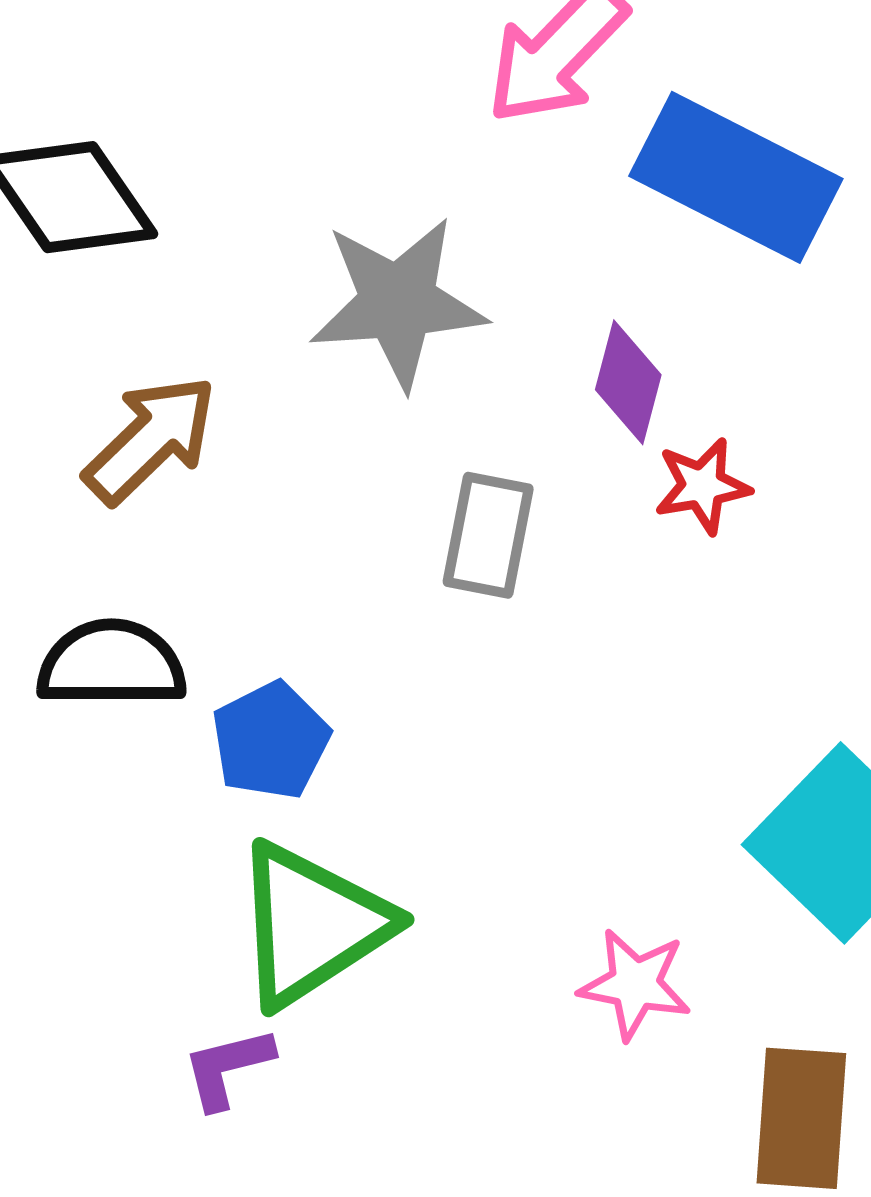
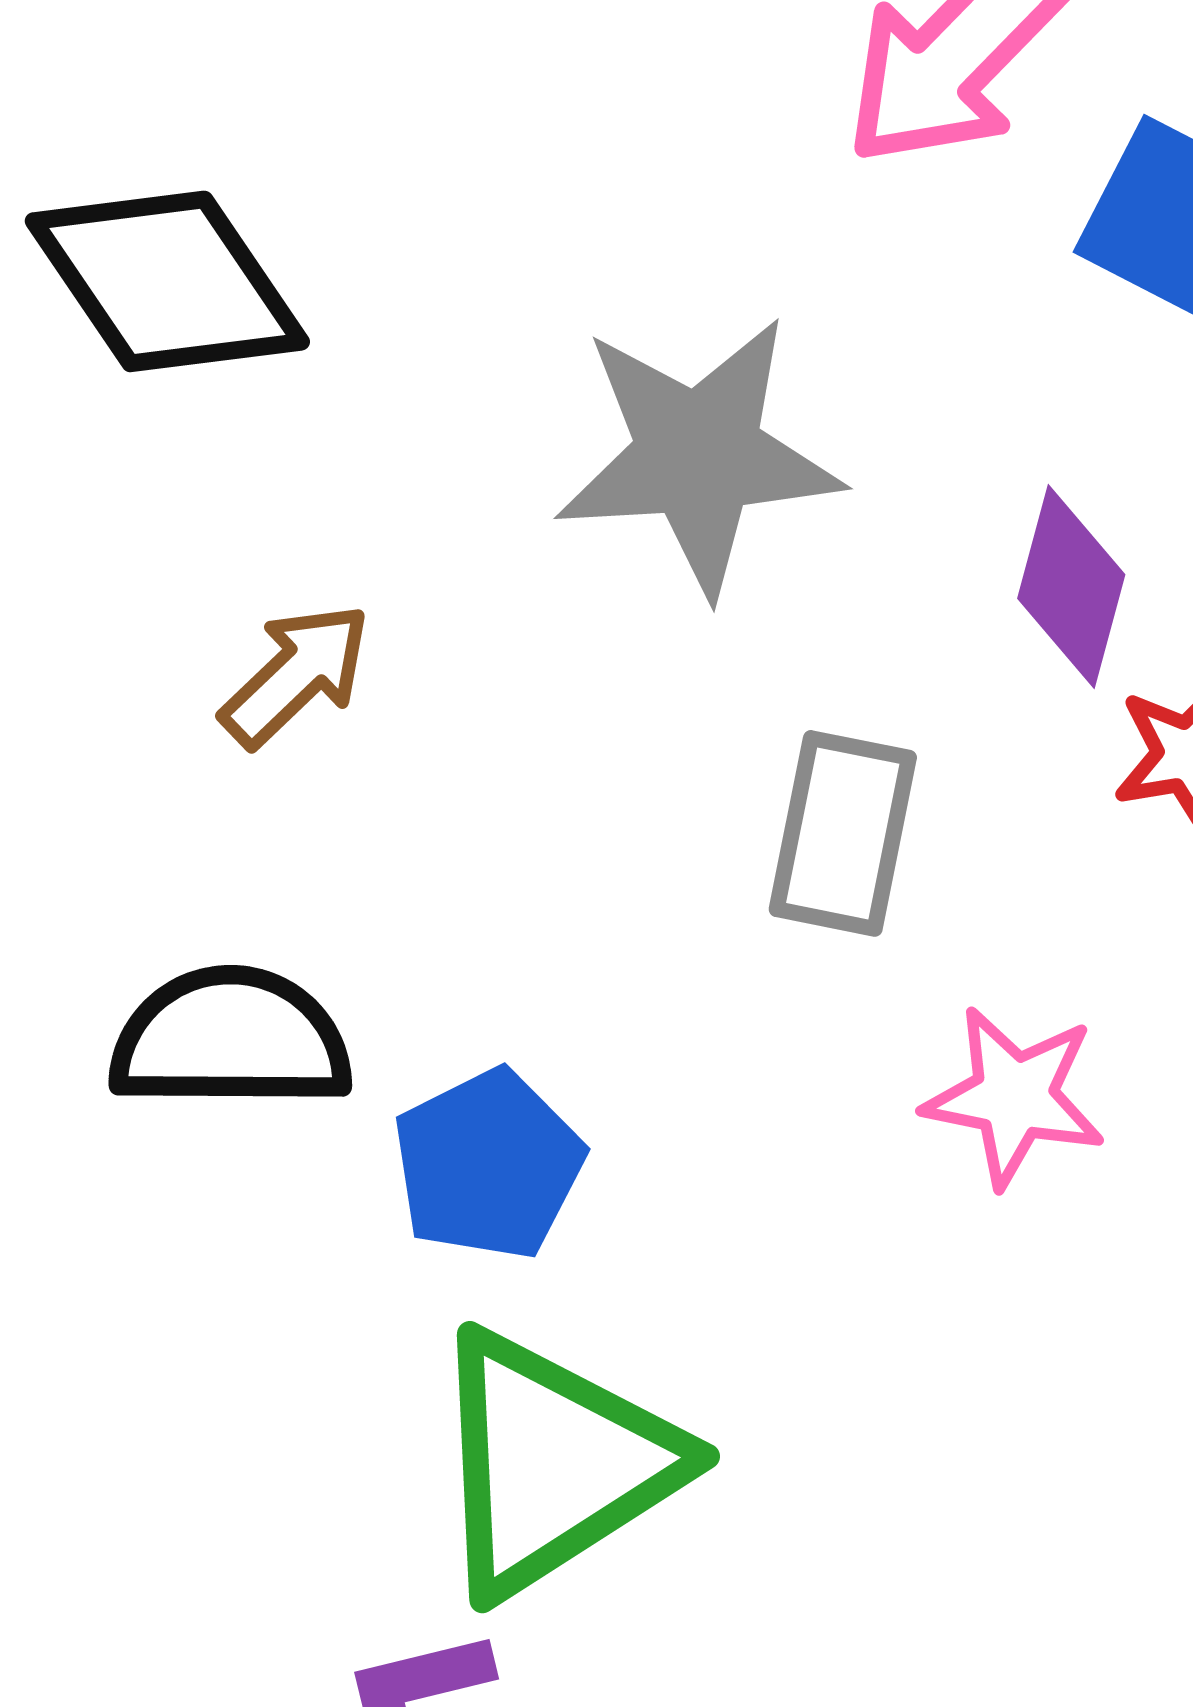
brown arrow: (151, 439) -> (296, 675), size x0.7
pink star: (635, 984) -> (1014, 1097), moved

